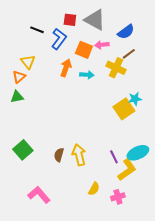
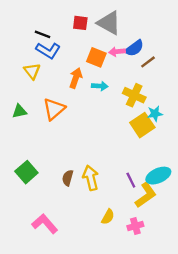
blue semicircle: (126, 32) -> (134, 48), moved
blue L-shape: (59, 39) -> (48, 50), moved, turned 85
yellow cross: (116, 68) -> (134, 95), moved
orange triangle: (19, 77) -> (54, 109), moved, size x1.5

